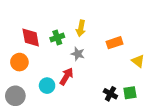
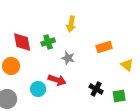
yellow arrow: (81, 28) -> (71, 24), moved
red arrow: (66, 76) -> (57, 80), turned 78
black cross: (110, 94) -> (96, 89), moved

